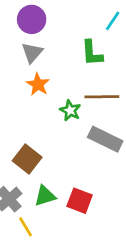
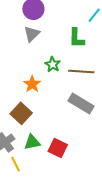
orange star: (38, 84) -> (32, 84), moved
green star: (70, 110) -> (53, 64), moved

